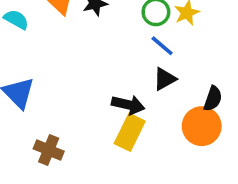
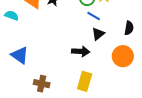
black semicircle: (213, 99) -> (129, 28), moved
yellow rectangle: (130, 132) -> (85, 81), moved

